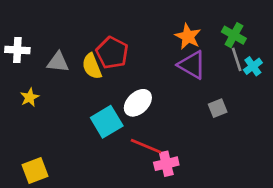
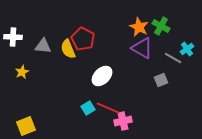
green cross: (234, 35) -> (161, 26), moved
gray line: (237, 59) -> (173, 58), moved, turned -42
cyan square: (107, 122) -> (88, 108), moved, size x0.6

